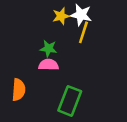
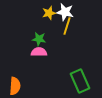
orange semicircle: (19, 90) -> (15, 86), moved
green rectangle: (70, 101) -> (80, 81), moved, turned -45

